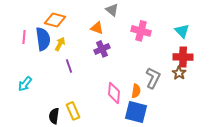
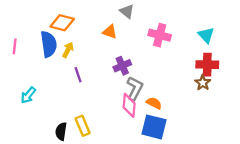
pink line: (24, 37) -> (15, 46), moved
purple cross: (102, 49) -> (122, 66), moved
gray L-shape: (153, 78) -> (135, 88), moved
orange semicircle: (136, 91) -> (154, 103), turned -72

